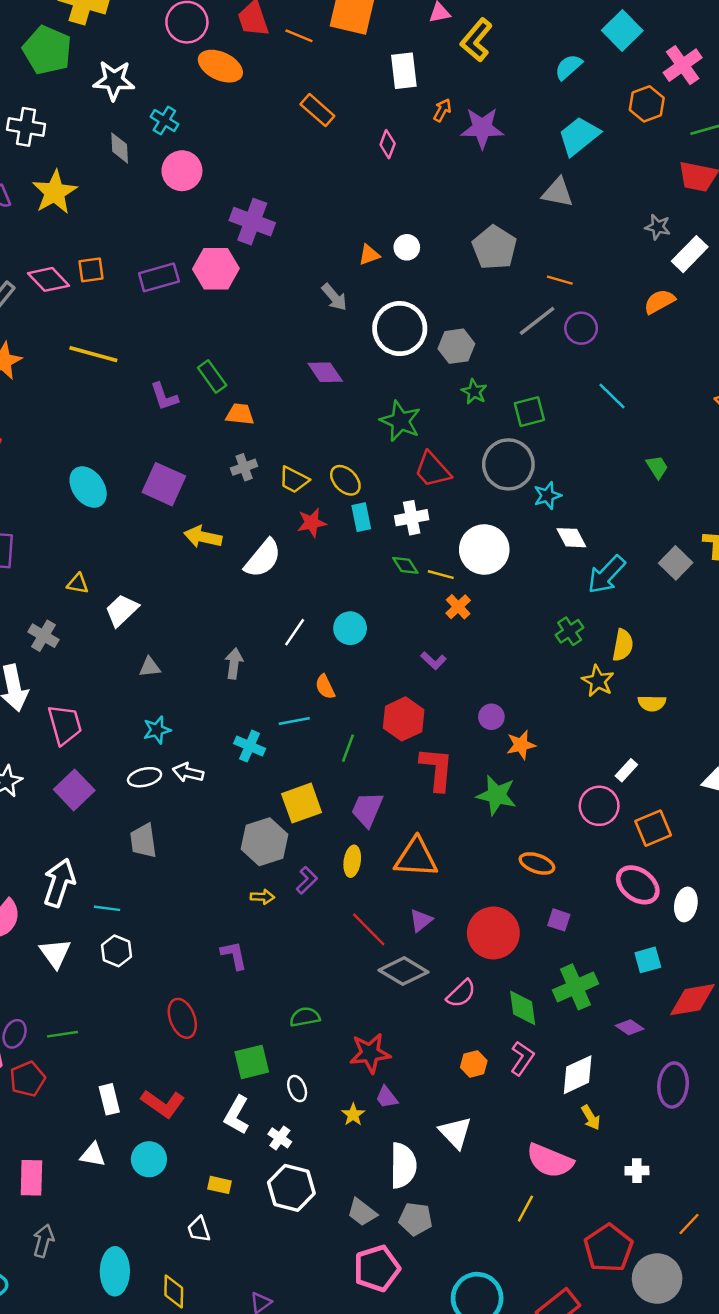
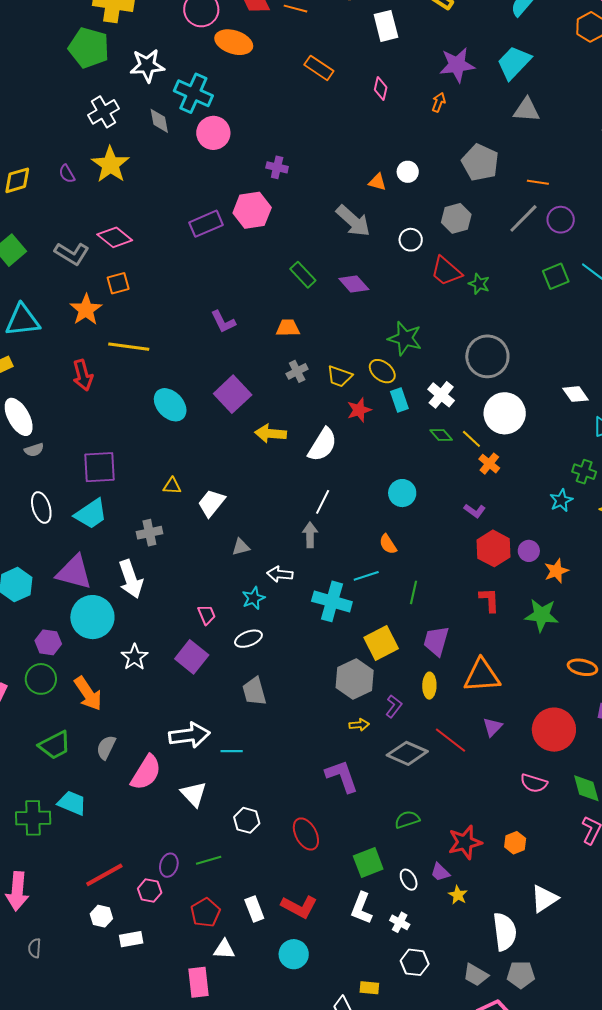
orange arrow: (442, 110) -> (439, 102), moved
cyan cross: (164, 120) -> (193, 93), size x1.6
white cross: (26, 127) -> (103, 112), moved, turned -32
cyan trapezoid: (579, 136) -> (514, 63), moved
purple cross: (252, 222) -> (277, 167), size x0.6
orange triangle: (369, 255) -> (377, 182), turned 42
orange square: (91, 270) -> (118, 283), moved
gray arrow: (334, 297) -> (353, 221), size x1.5
white circle: (400, 329) -> (411, 240), size x0.5
gray hexagon: (456, 346) -> (456, 218), moved
yellow line: (93, 354) -> (129, 347), moved
green rectangle: (212, 377) -> (303, 275), moved
green square: (529, 412) -> (556, 276), moved
green star: (400, 421) -> (405, 338), moved
gray circle: (508, 464) -> (487, 356), moved
red trapezoid: (432, 470) -> (446, 271), moved
purple square: (164, 484) -> (233, 394), turned 30
cyan star: (547, 496) -> (561, 500), moved
white cross: (412, 518) -> (441, 395), turned -32
yellow line: (441, 575) -> (471, 439), turned 35
green cross: (570, 631) -> (584, 472), turned -30
white line: (295, 632) -> (323, 502), moved
gray cross: (43, 636) -> (149, 533), turned -35
red hexagon: (404, 719) -> (494, 548), moved
pink trapezoid: (65, 725) -> (207, 615), moved, size x0.6
cyan cross: (250, 746) -> (332, 601), size x1.5
red L-shape: (437, 769) -> (489, 600), size x0.7
white arrow: (188, 773) -> (280, 574), moved
white arrow: (59, 883) -> (189, 735), turned 72
white hexagon: (117, 951) -> (247, 820), moved
purple L-shape: (234, 955) -> (342, 776), size x1.4
gray diamond: (404, 971) -> (407, 753), moved
pink semicircle: (461, 994) -> (534, 783), turned 68
orange hexagon: (474, 1064) -> (515, 843), moved
red pentagon: (28, 1079) -> (205, 913), moved
purple trapezoid: (387, 1097) -> (440, 872), moved
white triangle: (455, 1132) -> (544, 899), turned 48
white triangle: (93, 1155) -> (224, 949), moved
yellow rectangle: (220, 1185) -> (369, 988), moved
white hexagon: (291, 1188) -> (415, 962), size x0.7

